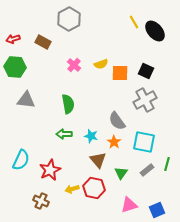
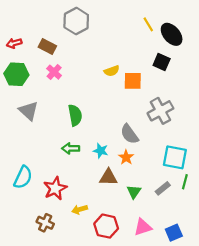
pink cross: (74, 65) -> (54, 72), moved
black square: (146, 71) -> (162, 62), moved
gray triangle: (26, 100) -> (29, 111), turned 36
cyan square: (144, 142) -> (175, 157), moved
brown triangle: (98, 160) -> (108, 177), turned -48
red hexagon: (94, 188) -> (106, 226), moved

